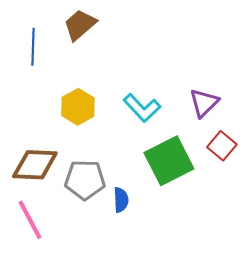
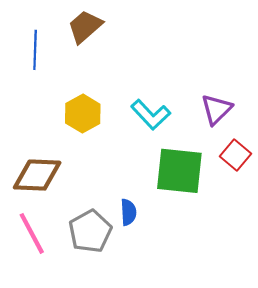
green square: (169, 161) -> (179, 171), turned 33
gray pentagon: (85, 180) -> (90, 231), moved, turned -30

